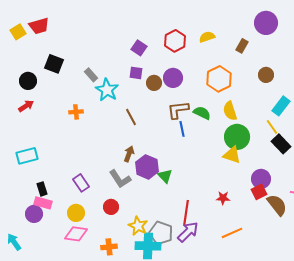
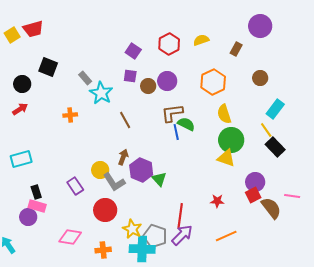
green semicircle: (202, 113) -> (186, 124), moved
red circle: (111, 207) -> (105, 210), size x1.5
yellow circle: (76, 213) -> (100, 170), moved

